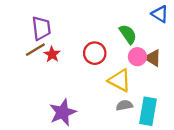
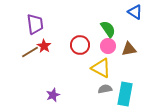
brown line: (35, 50) -> (30, 52), moved
pink circle: (137, 57) -> (108, 46), moved
brown triangle: (153, 58) -> (129, 49), turned -42
purple star: (63, 112) -> (53, 95), size x0.6

